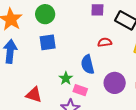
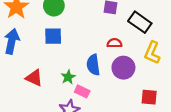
purple circle: (115, 83) -> (123, 68), moved
red triangle: (34, 95) -> (34, 78), moved

